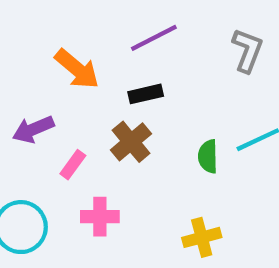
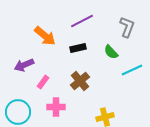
brown cross: (131, 142) -> (80, 81), moved
green semicircle: (208, 156) -> (111, 52), moved, turned -42

